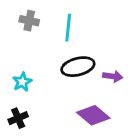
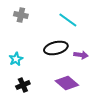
cyan line: (68, 28) -> (68, 20), moved, turned -60
black cross: (18, 118) -> (23, 85), moved

